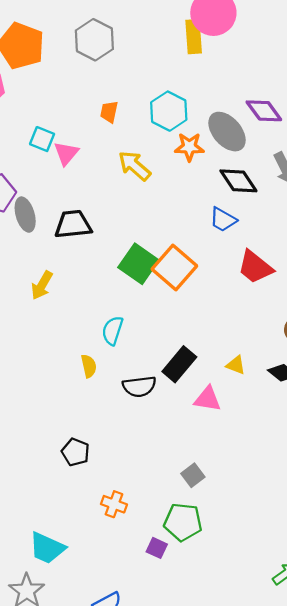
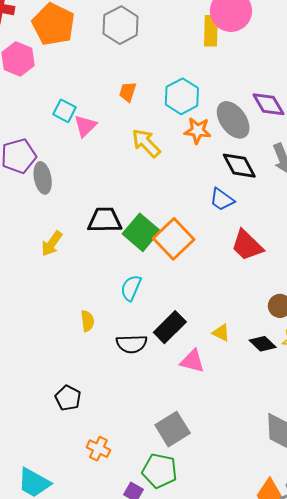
black trapezoid: (73, 224) -> (105, 220), moved
cyan semicircle: (112, 331) -> (131, 288), moved
gray square: (193, 475) -> (173, 429), size x1.6

